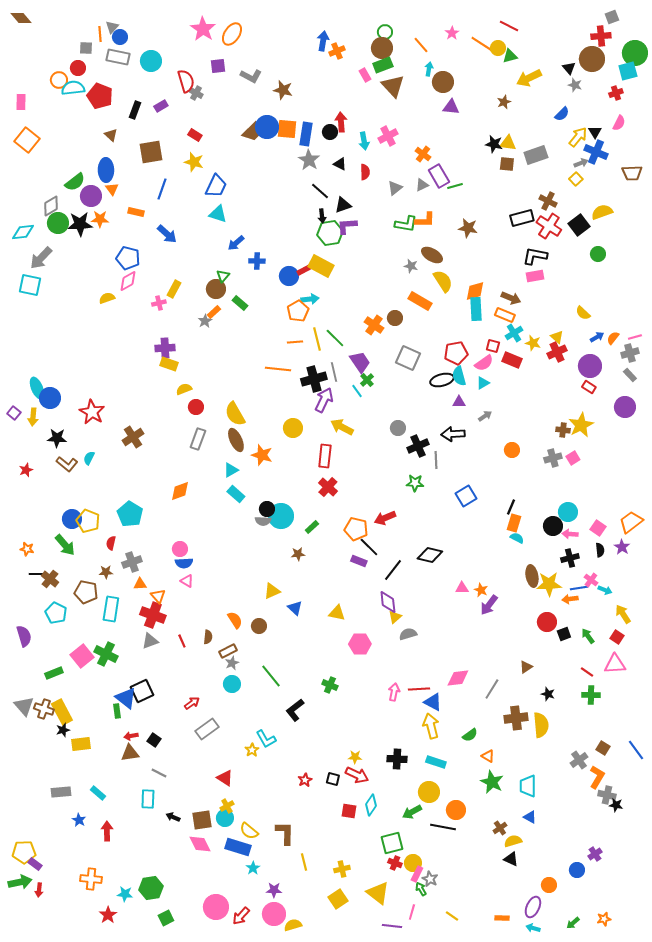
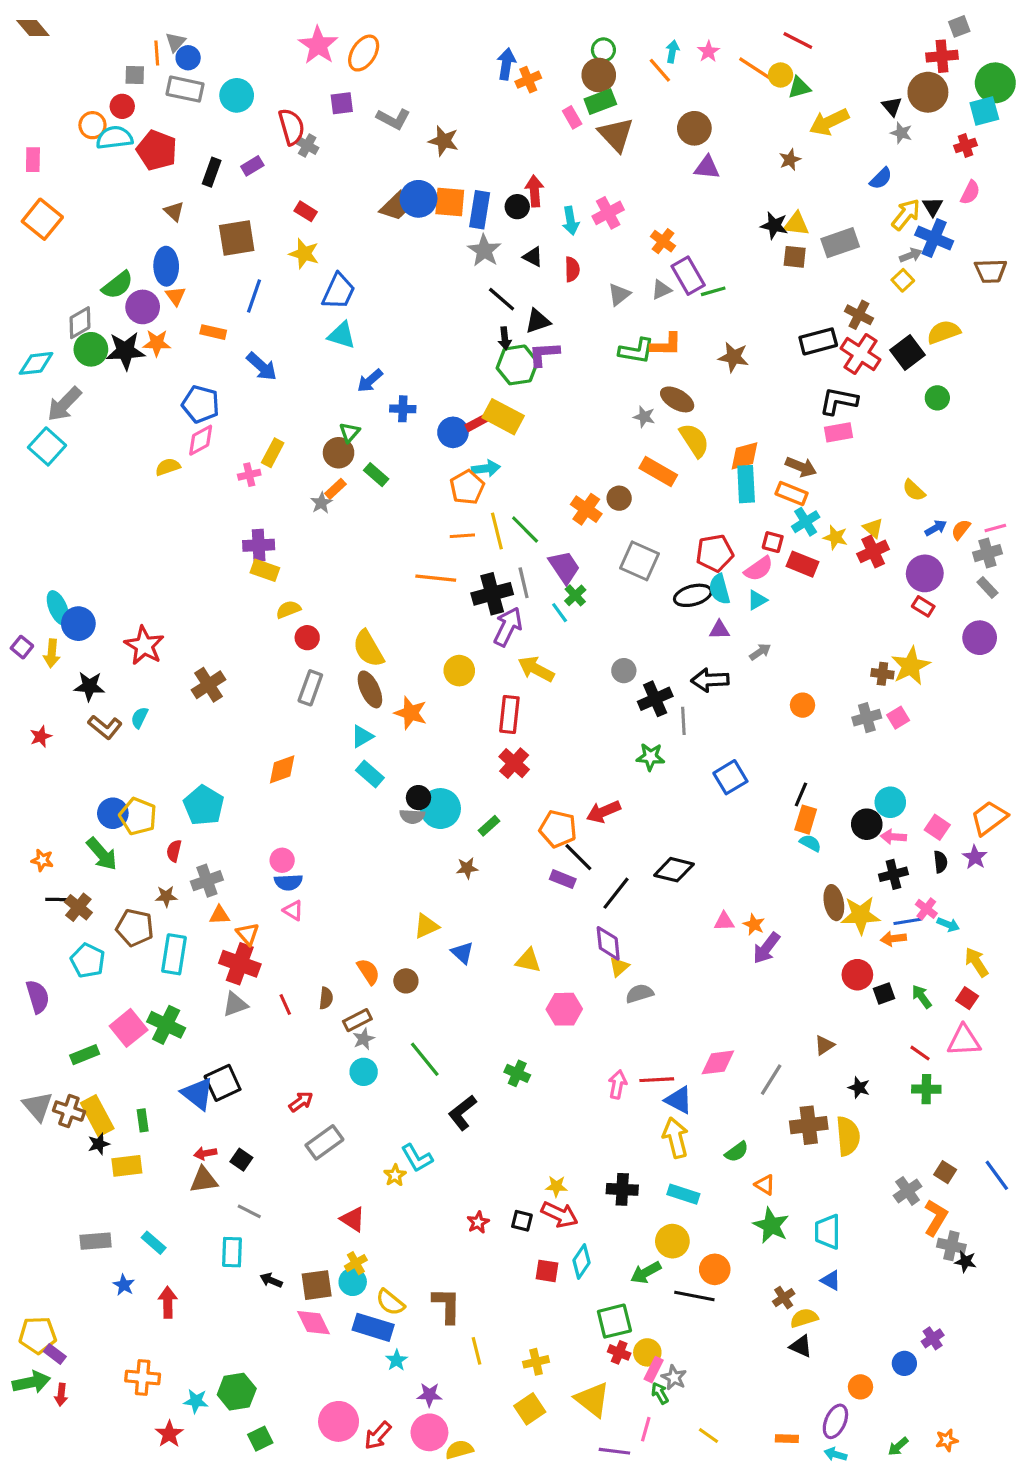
cyan arrow: (429, 69) -> (672, 51), moved
cyan square: (30, 285) -> (47, 446), turned 30
green rectangle: (117, 711) -> (143, 1120), moved

